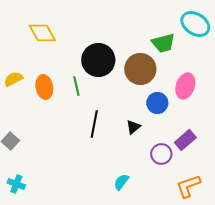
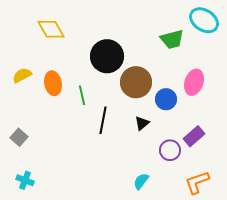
brown circle: (140, 69) -> (136, 82), moved
green line: (76, 86) -> (82, 95), moved
cyan semicircle: (121, 182) -> (141, 181), moved

